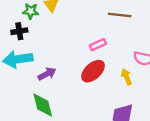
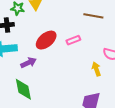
red ellipse: (93, 71) -> (46, 40), moved

